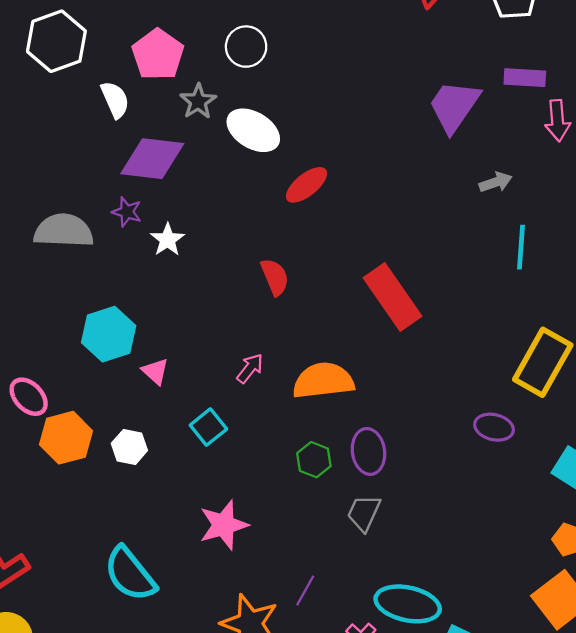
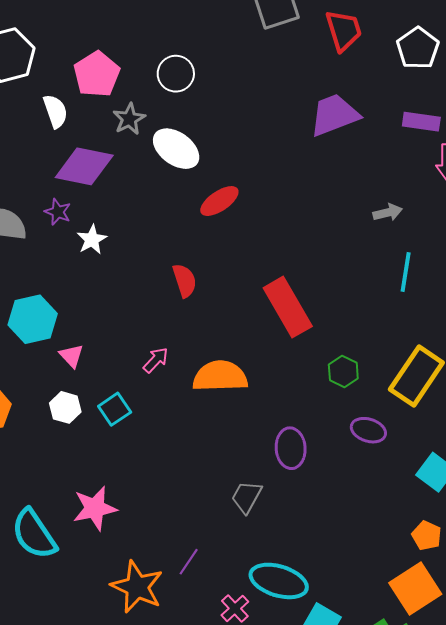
purple trapezoid: (454, 106) -> (334, 115), moved, turned 30
white hexagon: (129, 447) -> (65, 407), moved
purple ellipse: (369, 451) -> (291, 448), moved
green hexagon: (314, 460) -> (343, 372), moved
pink star: (224, 525) -> (95, 508), moved

